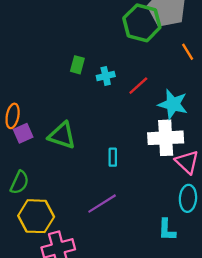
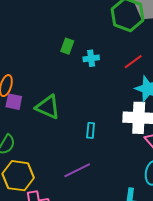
red line: (138, 86) -> (133, 62), moved
purple square: (23, 133) -> (14, 102), turned 30

